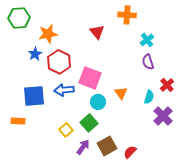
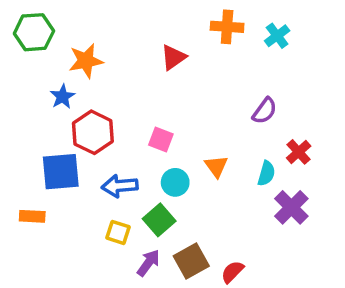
red triangle: (97, 32) -> (173, 57), turned 35
cyan cross: (147, 40) -> (277, 36), moved
red hexagon: (59, 62) -> (93, 132), moved
purple semicircle: (148, 62) -> (265, 111), turned -126
pink square: (90, 78) -> (161, 139), size x0.6
blue arrow: (64, 90) -> (120, 186), moved
yellow square: (66, 130) -> (118, 232), turned -32

